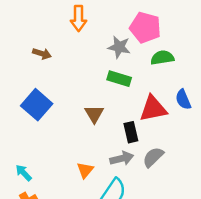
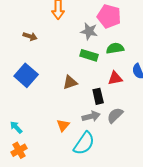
green semicircle: (162, 58) -> (115, 48), moved
red triangle: (153, 109) -> (115, 78), size x0.7
brown triangle: (94, 114) -> (70, 82), turned 42

